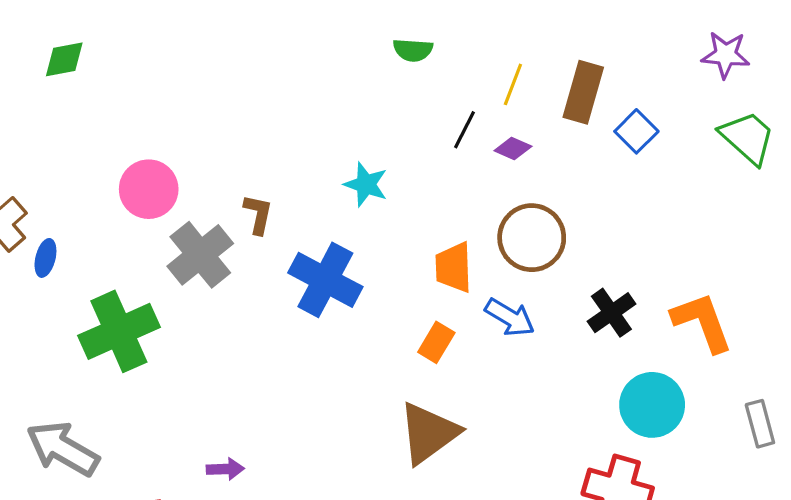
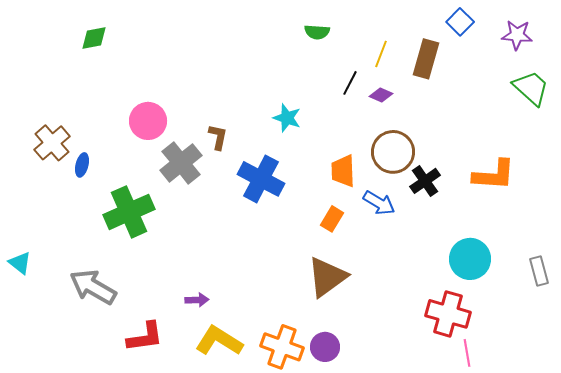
blue square: (636, 131) -> (460, 22), moved
black cross: (611, 313) -> (425, 181), moved
orange L-shape: (702, 322) -> (494, 175), moved, turned 114

